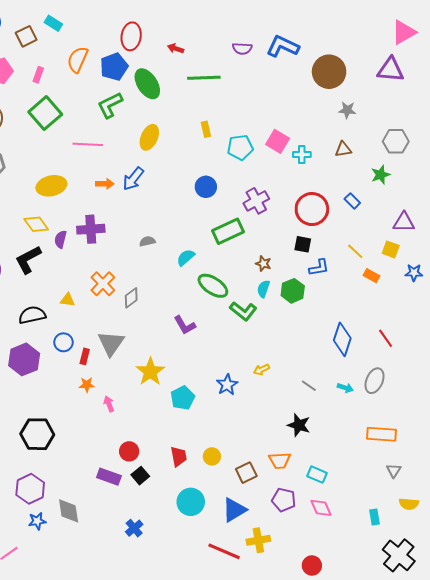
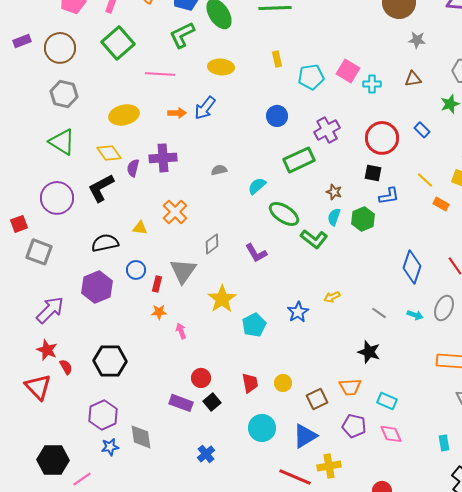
yellow ellipse: (149, 137) -> (221, 67), turned 70
gray diamond: (131, 298) -> (212, 244), moved

